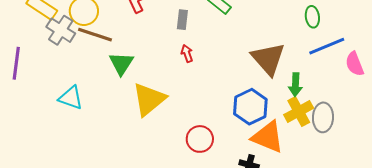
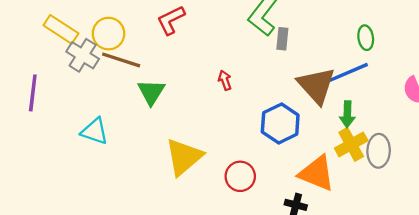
gray rectangle: (182, 20) -> (282, 39), moved
blue line: (327, 46) -> (348, 72), moved
yellow triangle: (149, 99) -> (184, 157), moved
blue hexagon: (250, 107) -> (280, 123), moved

